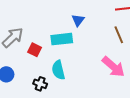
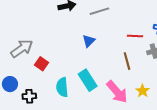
cyan rectangle: (62, 39) -> (88, 80), moved, turned 55
black cross: (40, 84) -> (29, 96), moved, turned -32

